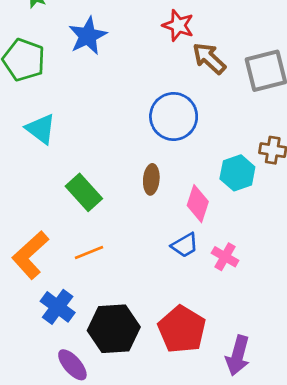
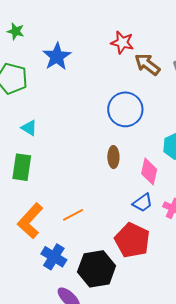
cyan triangle: (41, 129) -> (29, 128), size x0.7
green rectangle: (84, 192) -> (22, 167), moved, turned 56
red pentagon: (182, 329) -> (132, 240), moved

